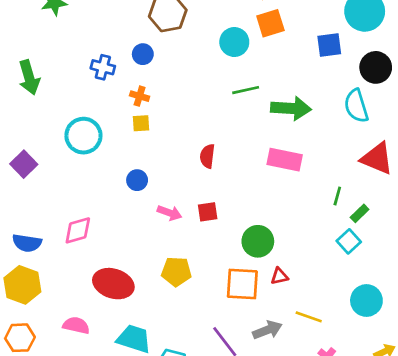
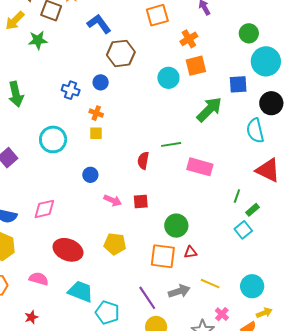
green line: (246, 90) -> (171, 144), moved
green arrow: (291, 108) -> (209, 109), moved, turned -52
cyan circle: (366, 301) -> (252, 286), moved

